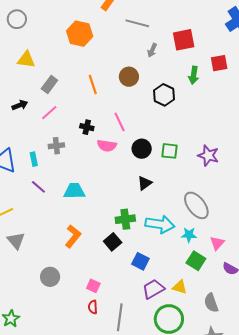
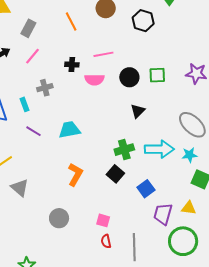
pink line: (120, 122) -> (103, 54), turned -66
blue square: (140, 261) -> (146, 189), turned 36
purple trapezoid: (153, 289) -> (163, 214), turned -35

